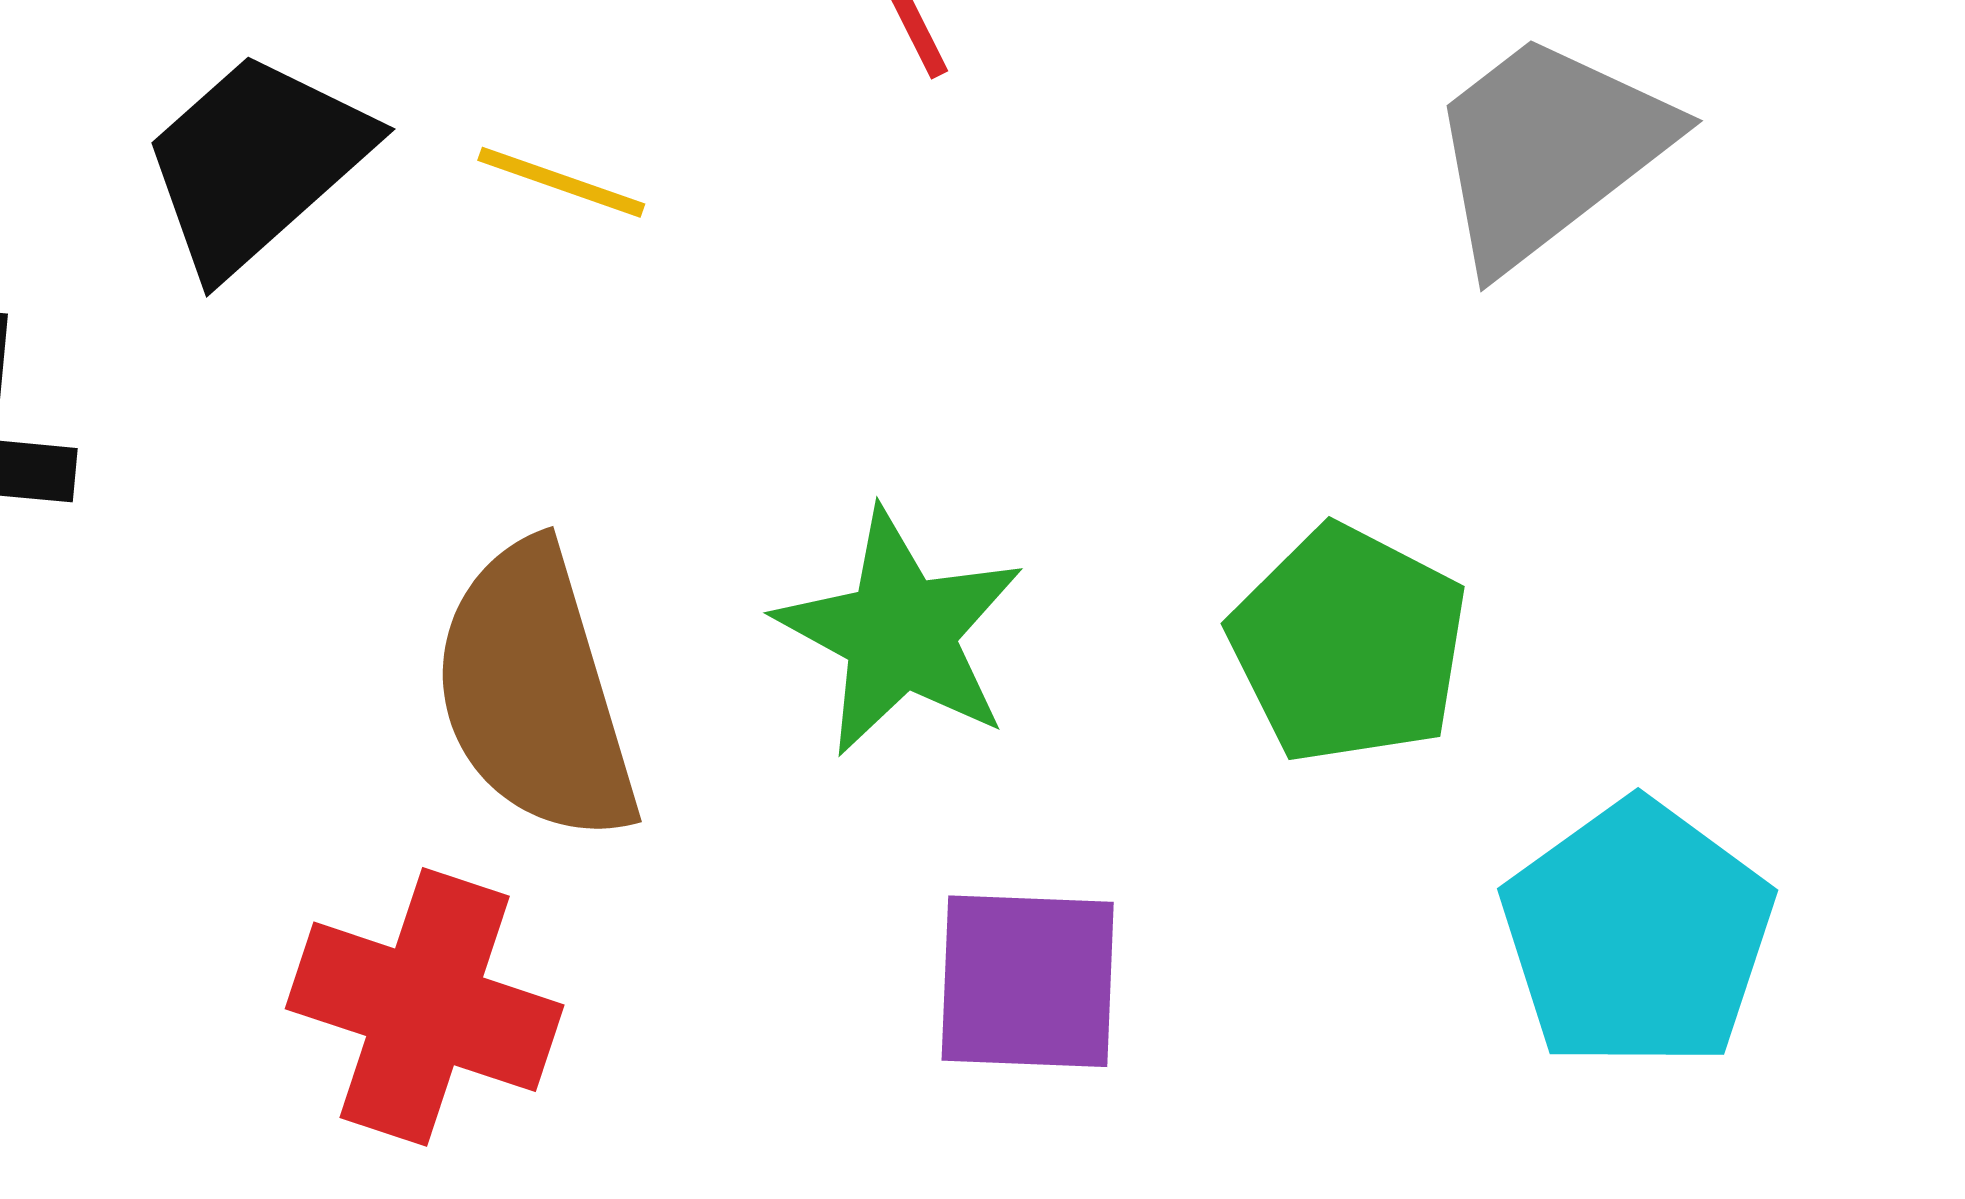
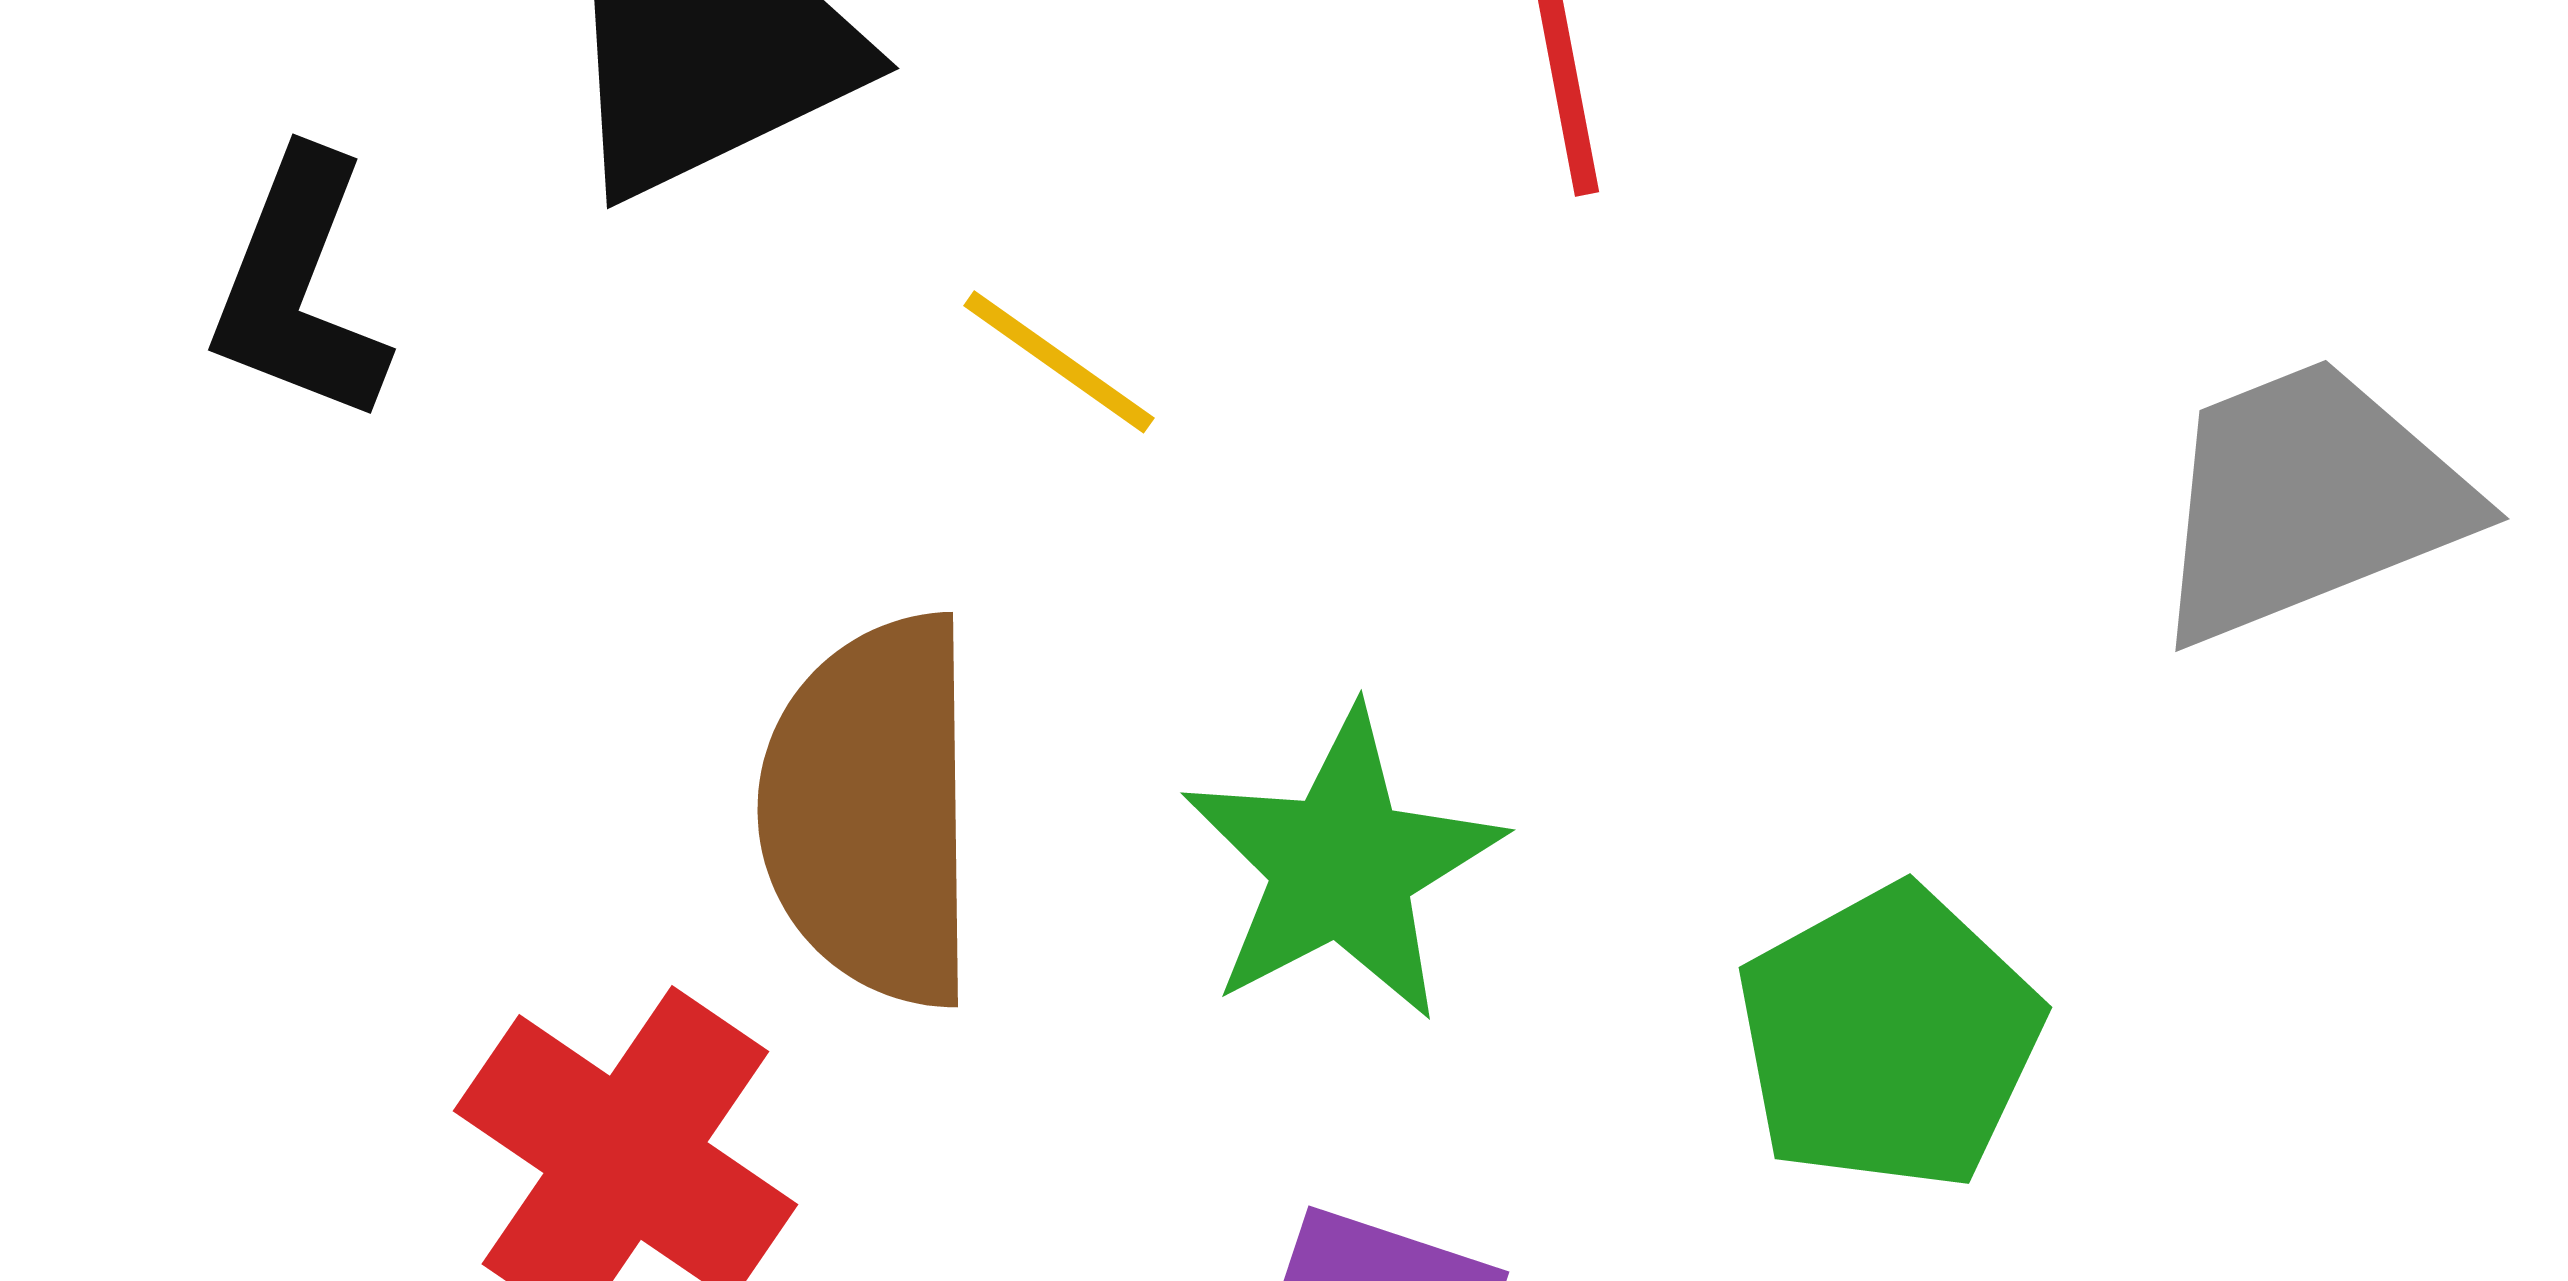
yellow line: (561, 182) -> (1059, 362), moved

